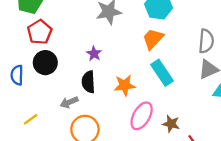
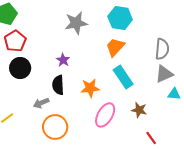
brown star: (171, 124) -> (139, 110), moved

